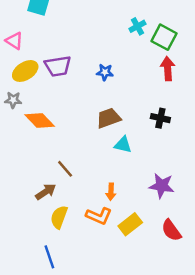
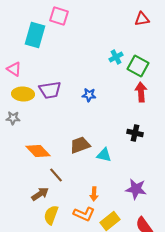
yellow ellipse: (25, 71) -> (23, 94), turned 35
brown trapezoid: (108, 118) -> (80, 145), moved
orange diamond: (40, 120) -> (38, 151), moved

